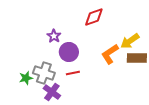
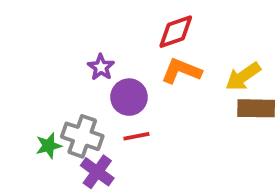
orange L-shape: (110, 54) -> (181, 71), moved, turned 55

